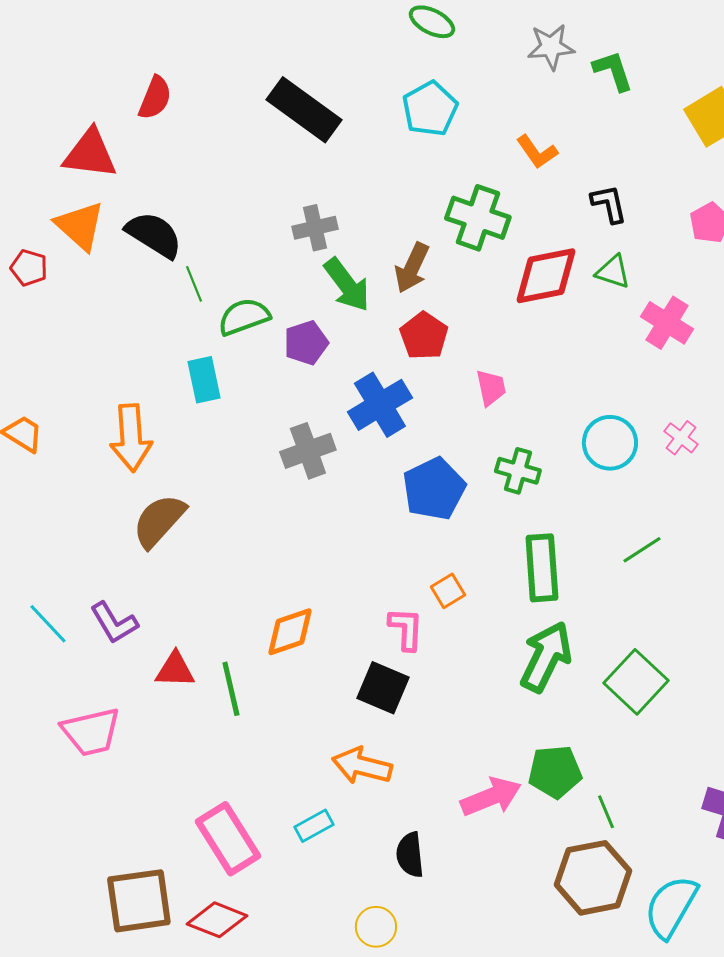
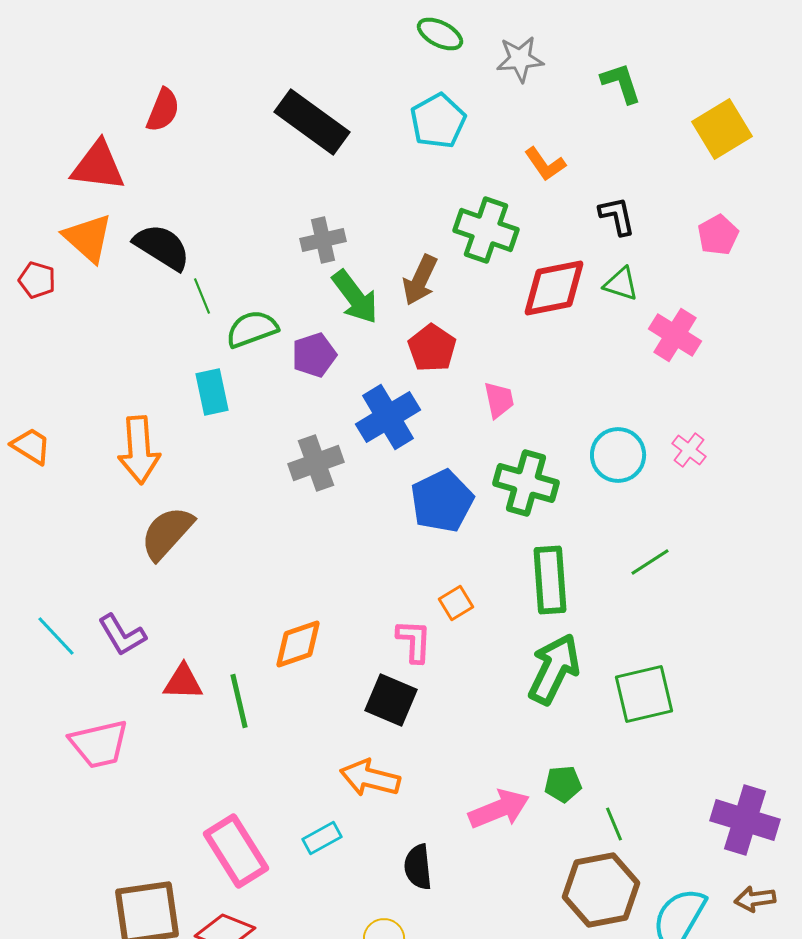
gray star: (551, 47) -> (520, 59), moved
green cross: (518, 471) -> (526, 483), size x1.4
green square: (636, 682) -> (644, 694), turned 34
green pentagon: (555, 772) -> (563, 784), size x0.7

